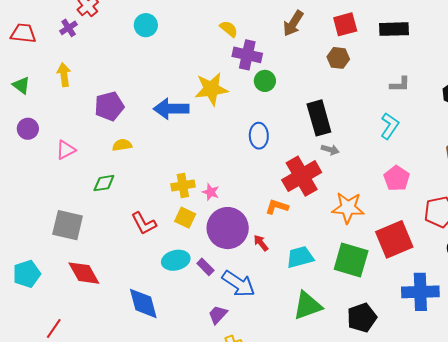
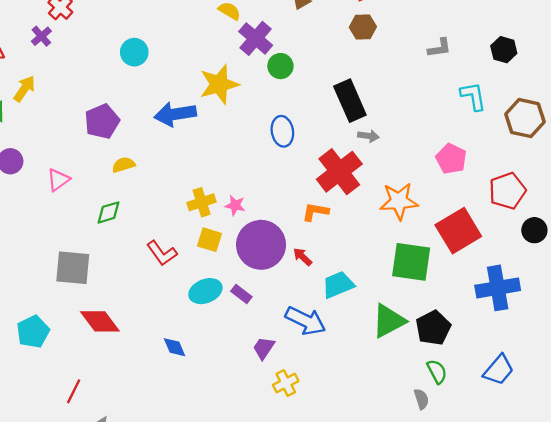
cyan circle: (146, 25) -> (134, 52), moved
purple cross: (247, 55) -> (256, 38), turned 36
yellow arrow: (64, 75) -> (24, 89), moved, turned 50
cyan L-shape: (390, 126) -> (473, 96), moved, turned -36
cyan trapezoid: (300, 257) -> (338, 285), moved
blue arrow: (239, 284) -> (305, 321), moved
blue diamond: (143, 303) -> (175, 347), size x0.6
green triangle: (307, 306) -> (389, 321), moved

